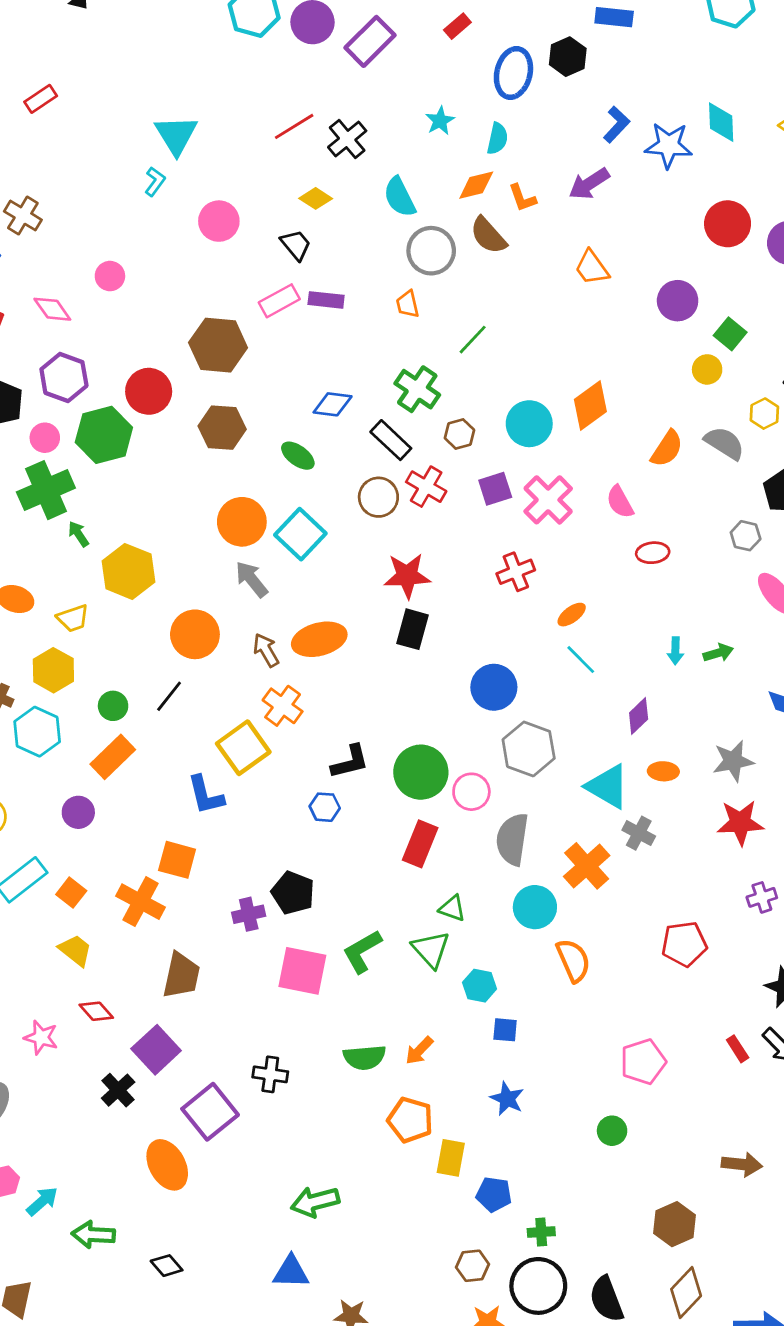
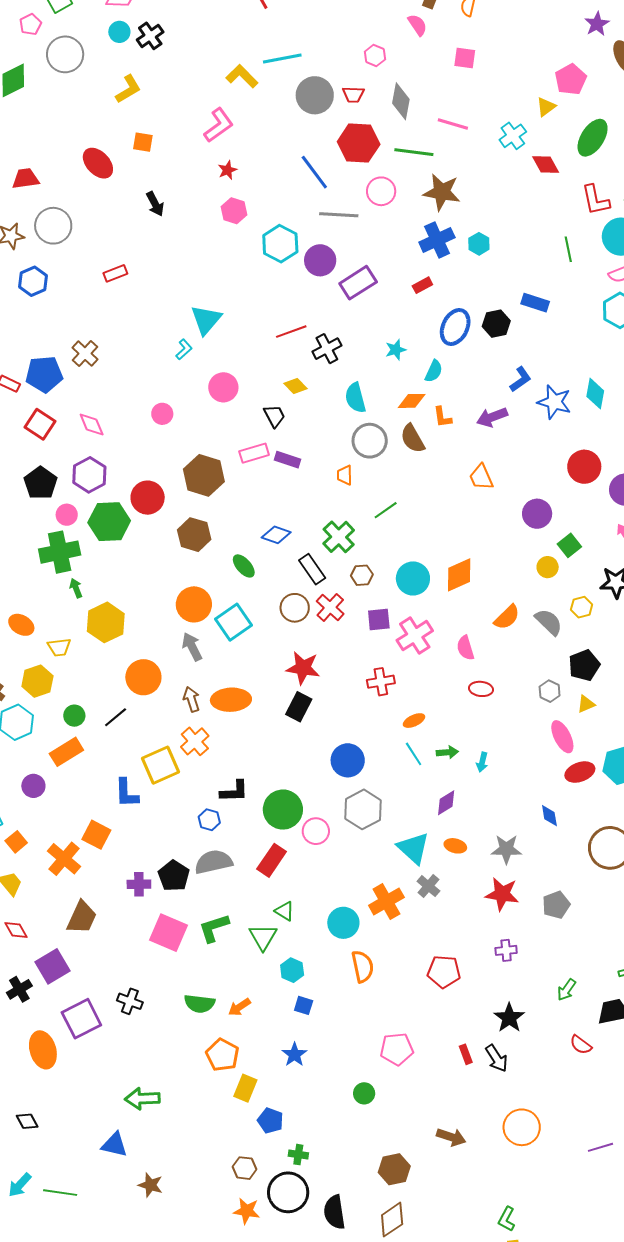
pink circle: (110, 276) -> (162, 414), moved
green arrow: (718, 653) -> (447, 752), moved
gray semicircle: (512, 839) -> (214, 862), moved, turned 57

